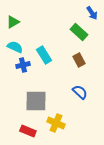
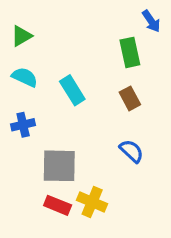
green rectangle: (79, 32) -> (130, 52), turned 36
blue cross: (23, 65) -> (23, 125), moved
red rectangle: (28, 131) -> (58, 205), moved

